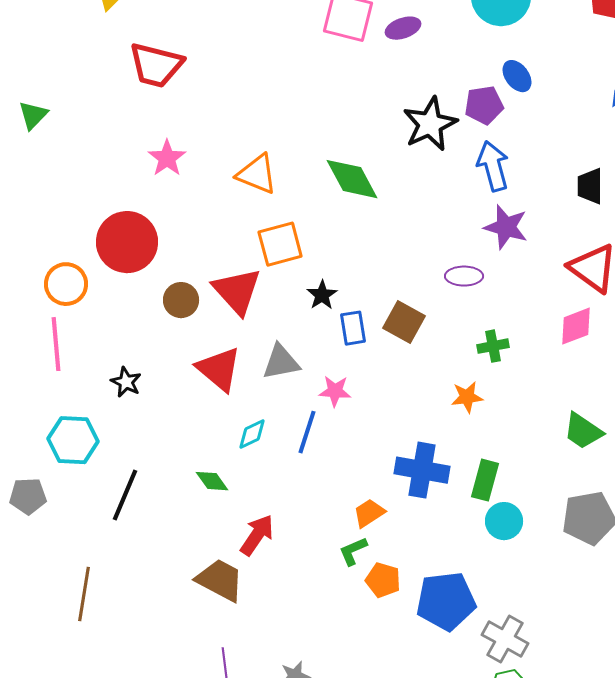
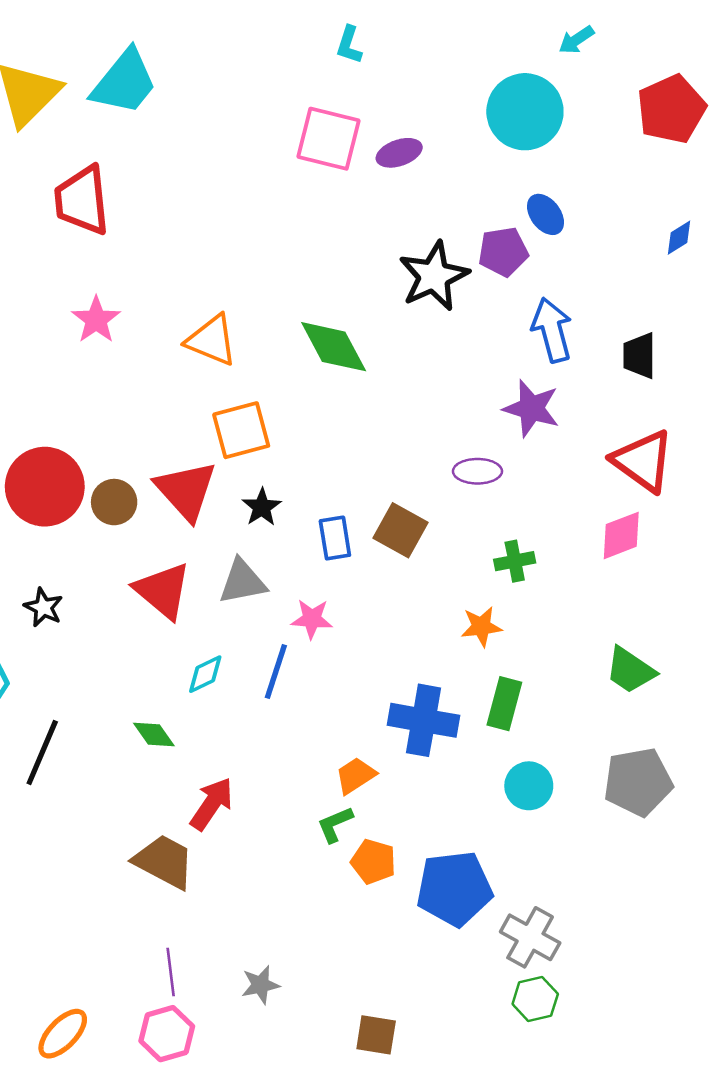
red trapezoid: (156, 65) -> (82, 200), turned 70
blue arrow: (493, 166) -> (552, 330), moved
red circle: (127, 242) -> (45, 487), moved
black star: (322, 295) -> (262, 507), moved
green rectangle: (485, 480) -> (504, 704), moved

